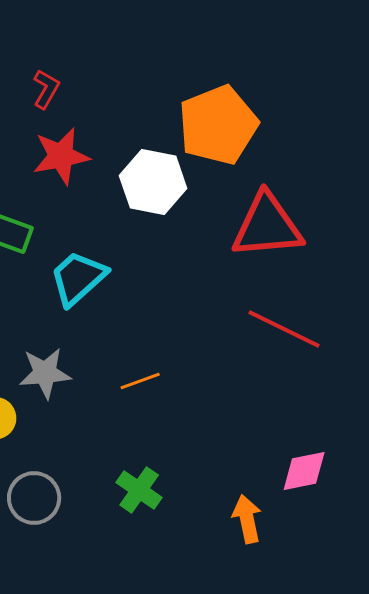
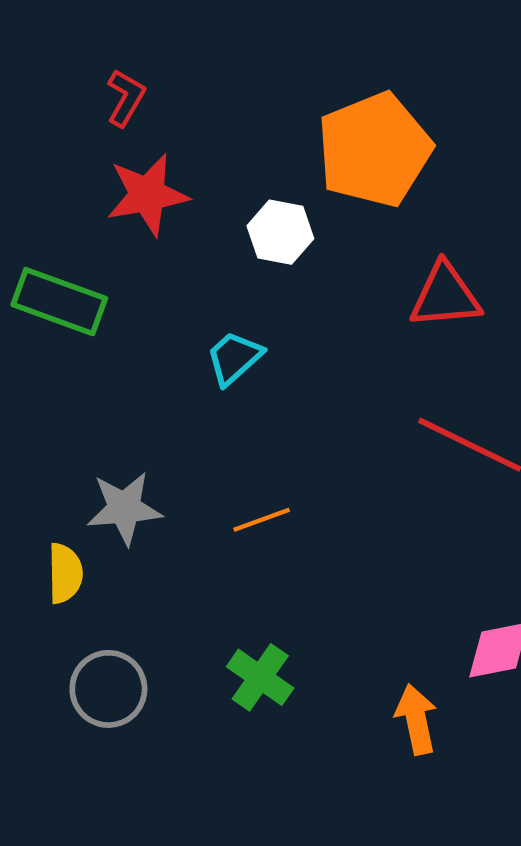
white hexagon: (153, 182) -> (280, 232), size x0.7
red triangle: (267, 226) -> (445, 296), size x0.7
cyan trapezoid: (78, 278) -> (234, 358), moved, size x0.7

